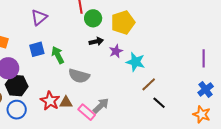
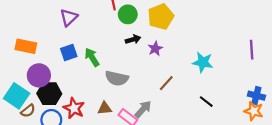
cyan star: (136, 62) -> (203, 62), moved
brown line: (149, 84) -> (166, 83), moved
blue cross: (206, 89) -> (256, 96), moved, turned -35
red star: (50, 101) -> (74, 108), moved

